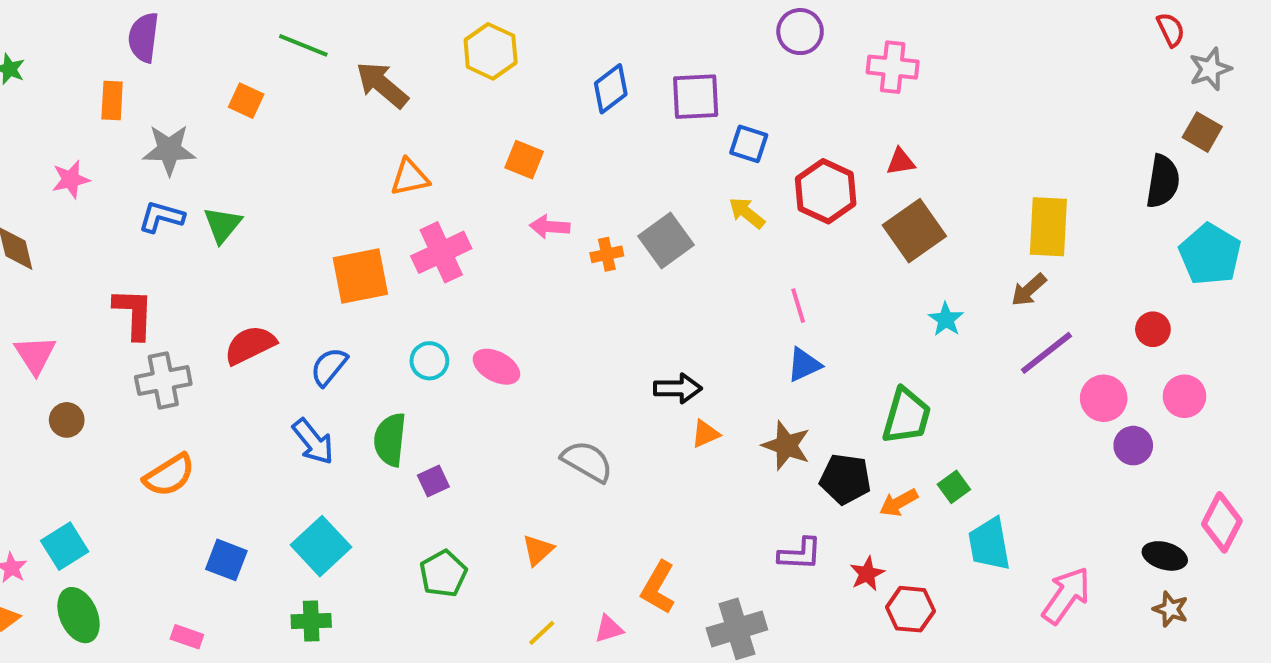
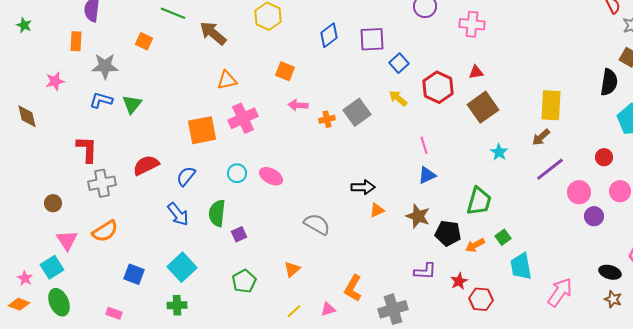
blue square: (749, 144) -> (399, 63), turned 30
pink triangle: (35, 355) -> (67, 240), moved

